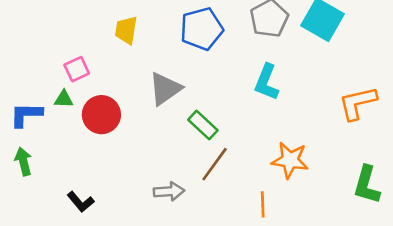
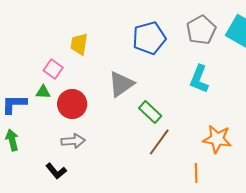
yellow trapezoid: (126, 30) -> (79, 44), moved
pink square: (77, 69) -> (53, 69), turned -30
gray arrow: (169, 191) -> (73, 141), moved

